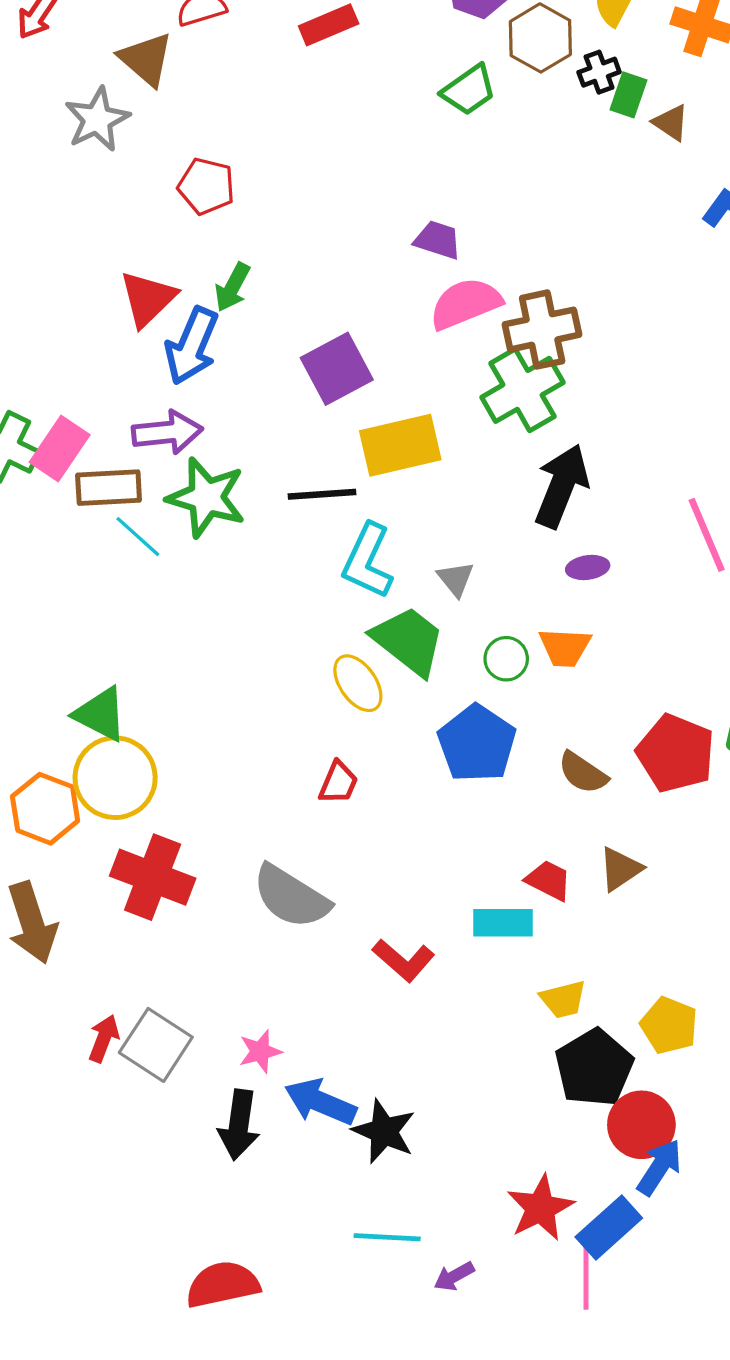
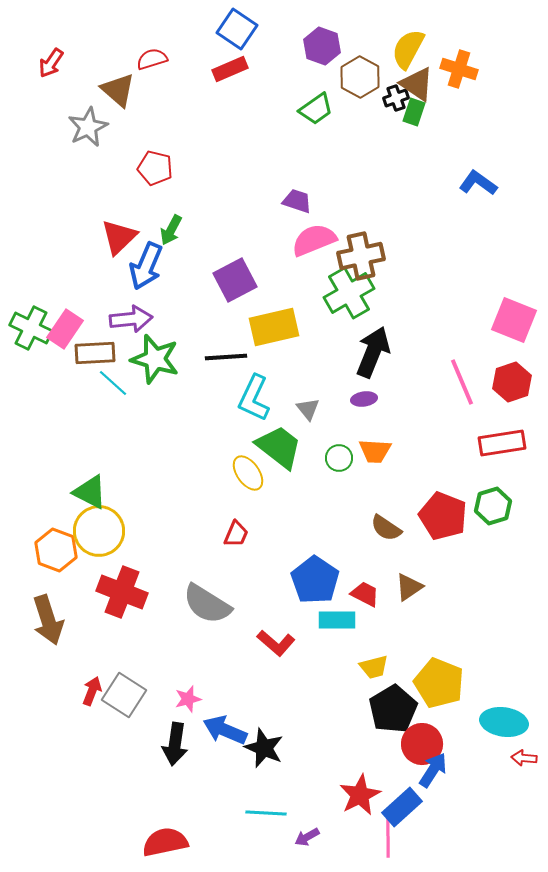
brown triangle: (671, 123) -> (417, 84), moved, size x1.5
purple ellipse: (588, 567) -> (364, 399), moved
blue pentagon: (477, 743) -> (315, 580), moved
yellow pentagon: (669, 1025) -> (439, 683), size x1.4

